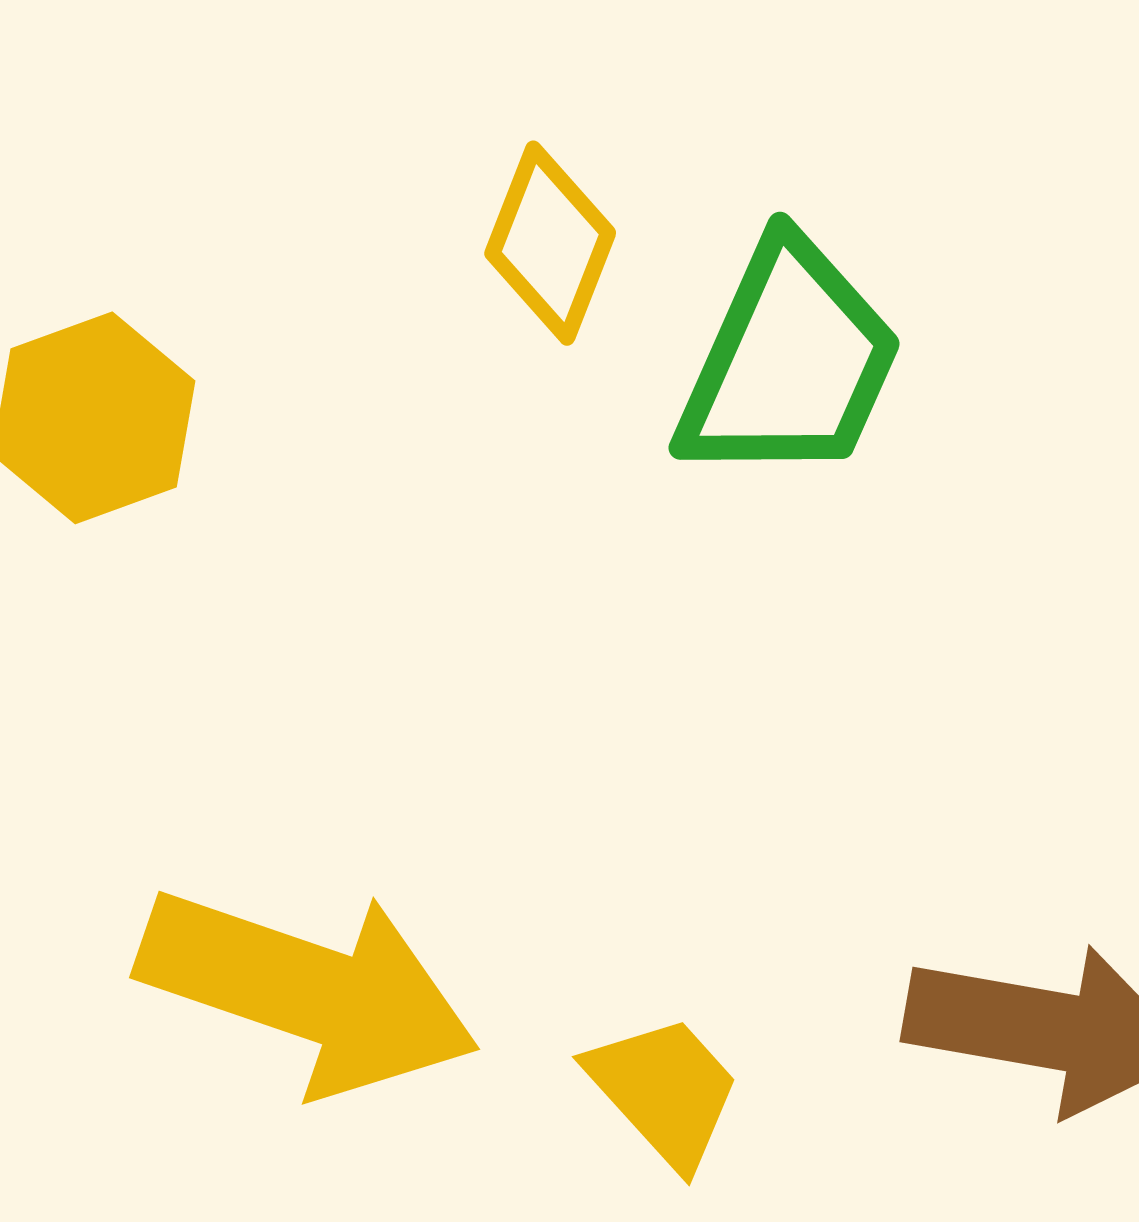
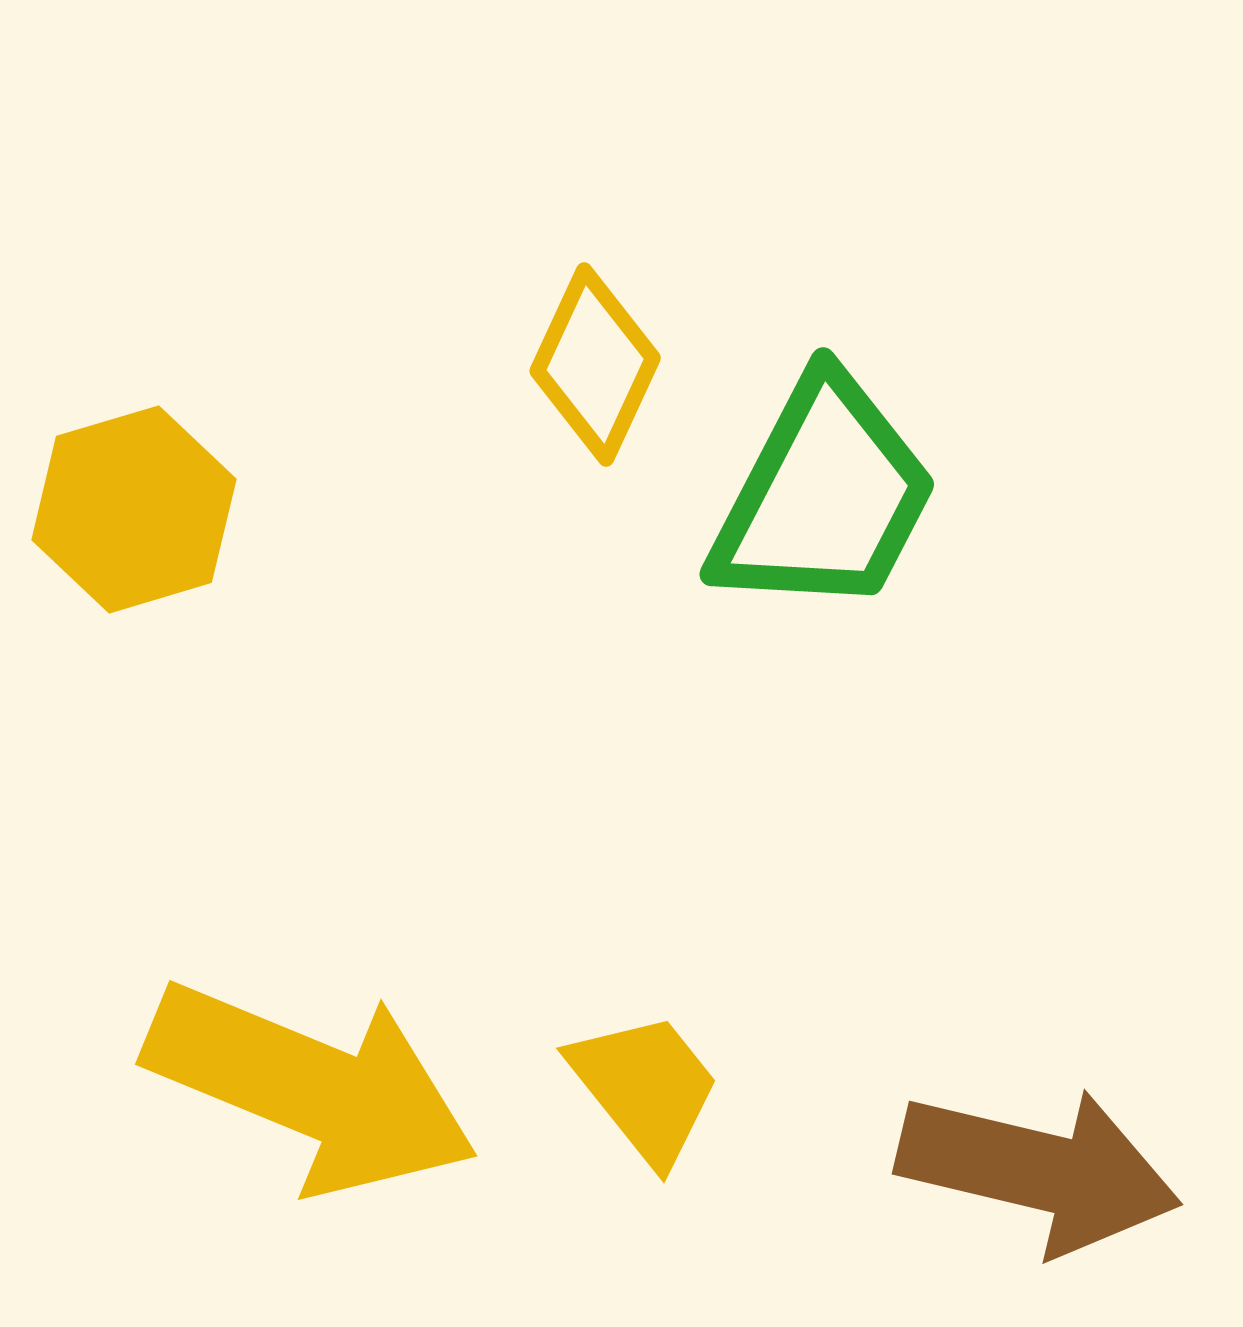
yellow trapezoid: (664, 1091) -> (645, 1087), moved

